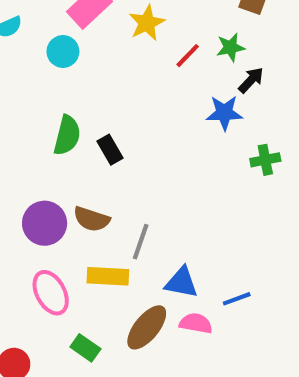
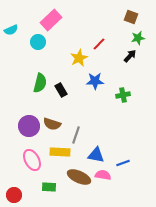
yellow star: (147, 23) -> (79, 58), moved
green star: (231, 47) -> (138, 38), moved
blue star: (224, 113) -> (95, 81), moved
green cross: (265, 160) -> (123, 95), moved
brown ellipse: (147, 327) -> (79, 177), turned 75
green rectangle: (85, 348) -> (49, 187), turned -32

